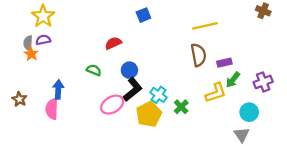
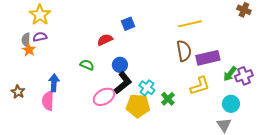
blue square: (143, 15) -> (128, 24), moved
purple rectangle: (224, 63) -> (208, 58), size x1.6
green arrow: (233, 80) -> (230, 74), moved
yellow pentagon: (149, 114) -> (138, 106), turned 30

